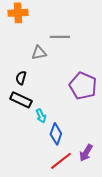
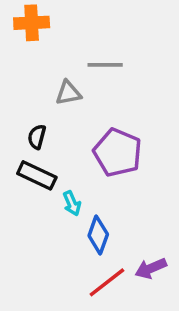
purple pentagon: (83, 86) -> (117, 153), moved
purple arrow: (86, 153) -> (151, 268), turned 36

